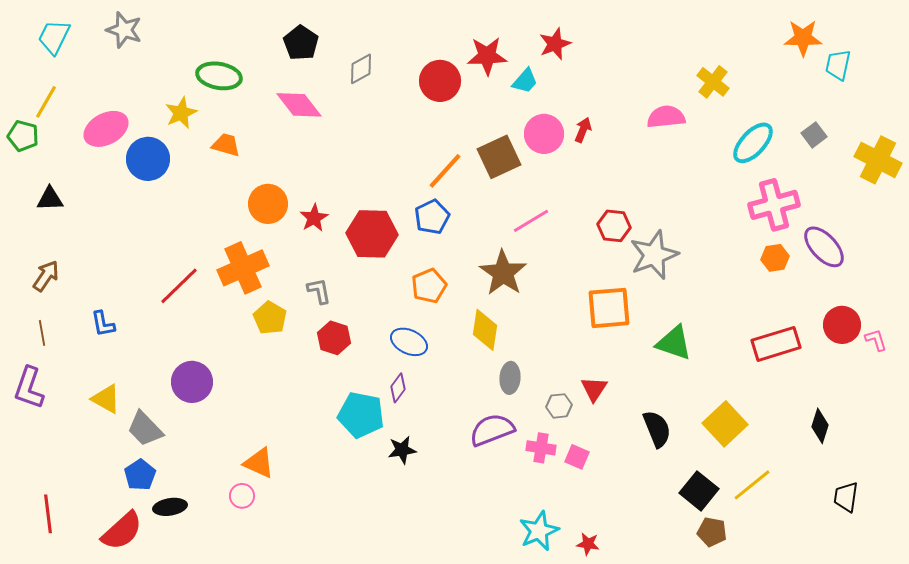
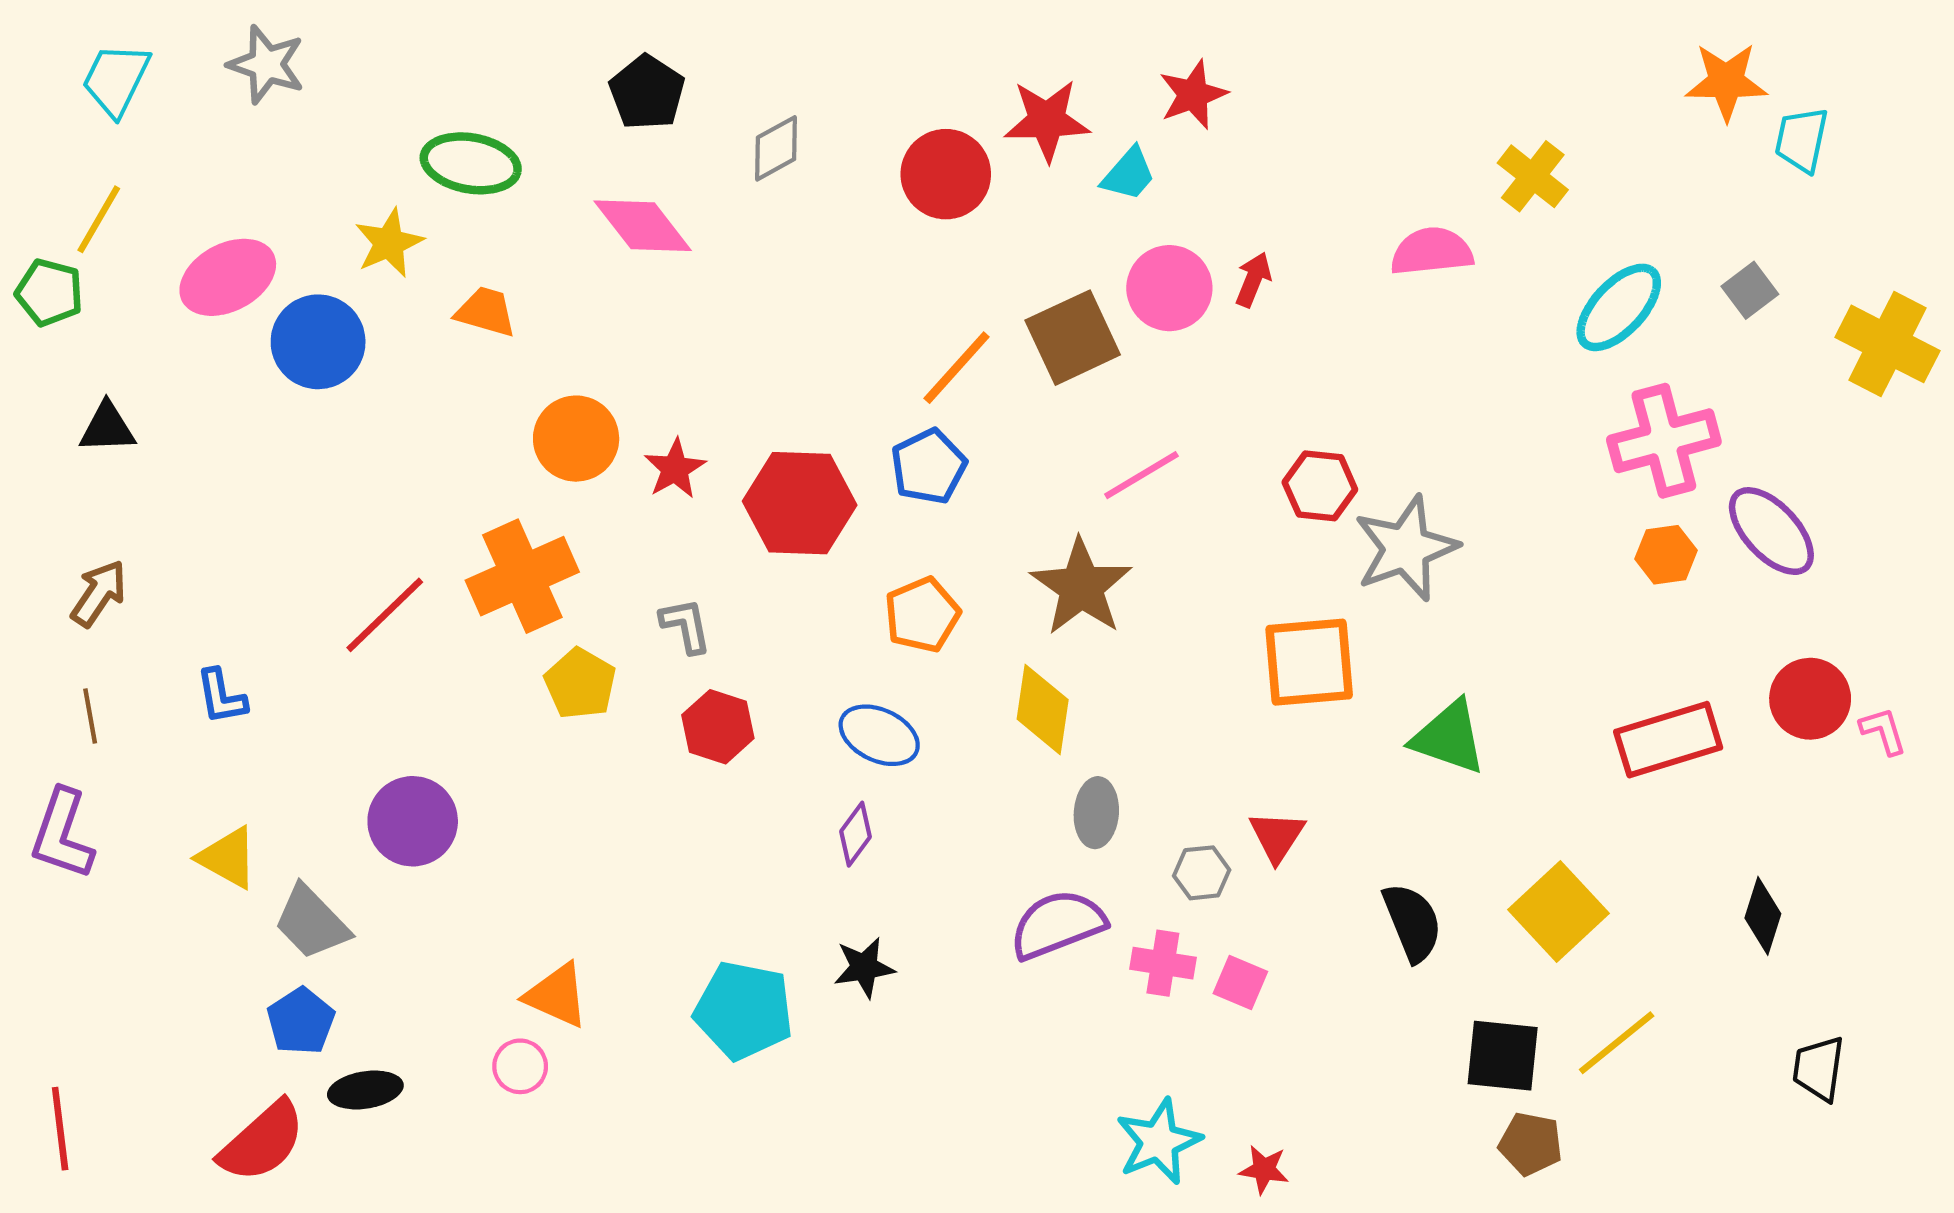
cyan pentagon: (361, 415) -> (744, 1010), moved
black square: (699, 491) -> (1503, 1056), turned -33
red line: (48, 514) -> (60, 1129), moved

